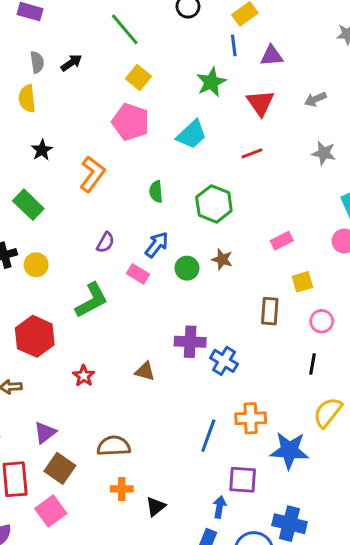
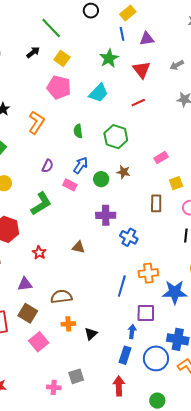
black arrow: (71, 63) -> (33, 52), moved
purple cross: (190, 342) -> (106, 215), moved
purple triangle: (45, 432) -> (25, 284), moved, turned 35
pink square: (51, 511) -> (39, 342), moved

